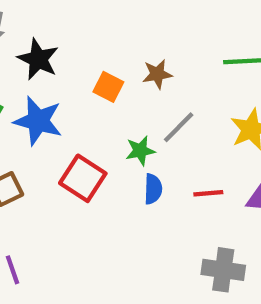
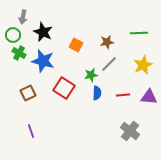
brown star: (157, 74) -> (107, 42), moved
gray cross: (223, 270) -> (130, 131), turned 30

